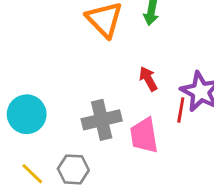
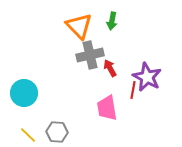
gray cross: (102, 120) -> (90, 55), moved

